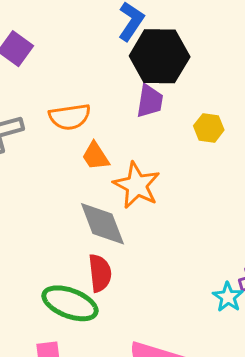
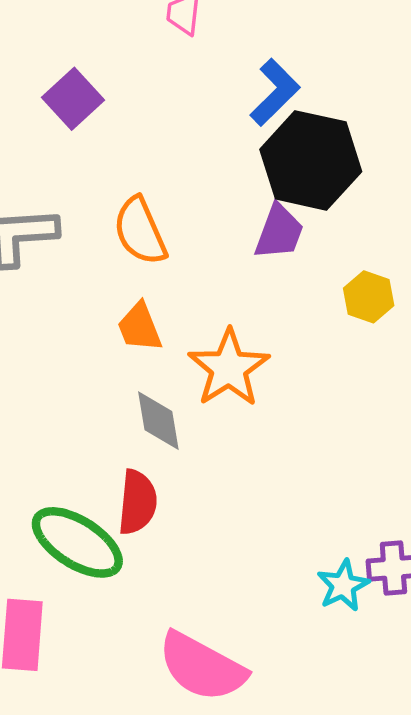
orange semicircle: (70, 117) -> (140, 231), turned 63
orange trapezoid: (96, 156) -> (140, 327), moved
gray diamond: (102, 224) -> (158, 421), size x0.7

